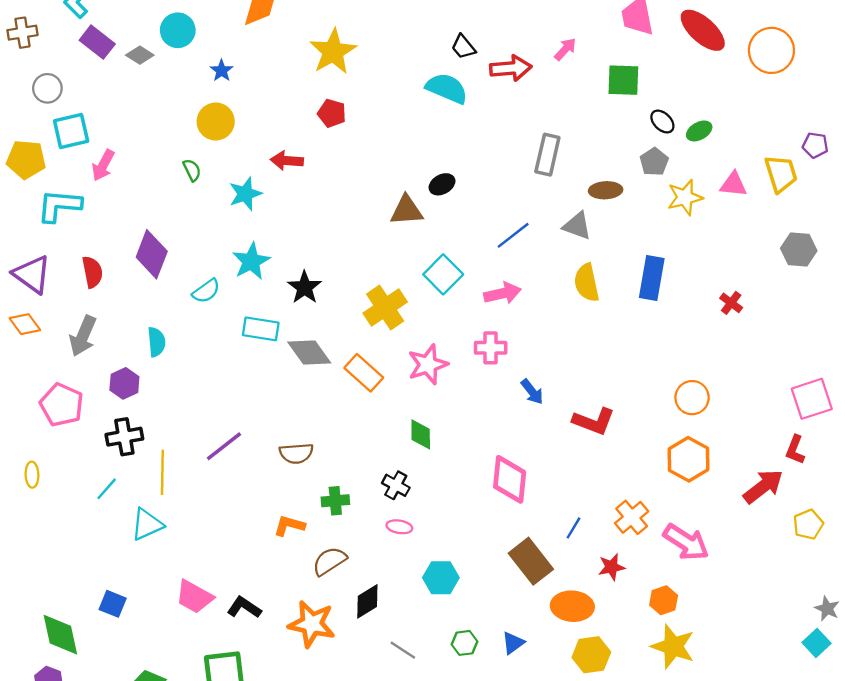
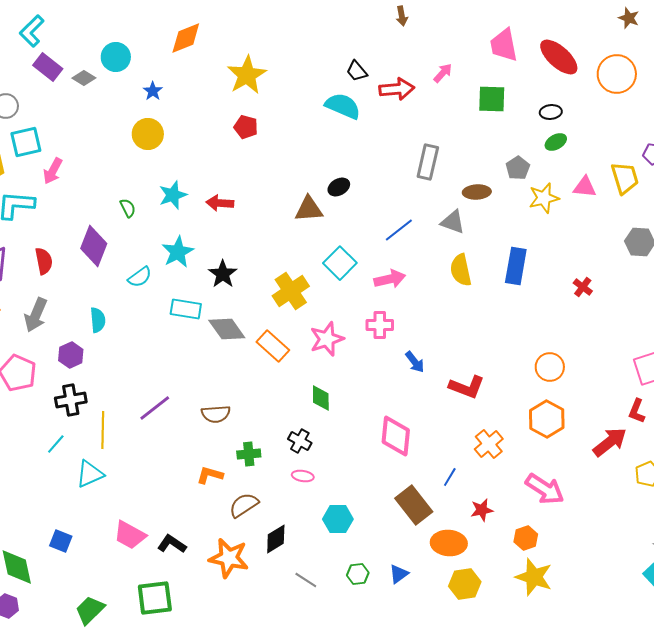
black ellipse: (662, 122) -> (551, 112), moved, turned -50
red arrow: (287, 161) -> (220, 203), moved
green semicircle: (192, 170) -> (128, 208), moved
orange cross: (632, 517) -> (489, 444), moved

